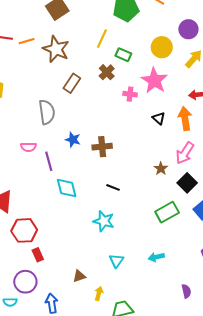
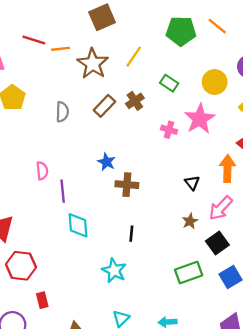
yellow line: (102, 39) -> (134, 57), moved
brown cross: (107, 72) -> (135, 101), moved
gray semicircle: (47, 112) -> (62, 112), moved, size x0.7
black triangle: (159, 118) -> (192, 183), moved
blue star: (73, 140) -> (106, 162), moved
pink semicircle: (28, 147) -> (42, 171), turned -105
black line: (113, 187) -> (131, 234), turned 64
red rectangle: (38, 255) -> (42, 300), moved

